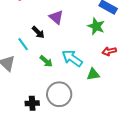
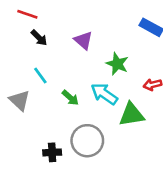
green star: (96, 26) -> (117, 64), moved
black arrow: (38, 32) -> (39, 38), moved
green triangle: (93, 74) -> (132, 115), size x1.5

